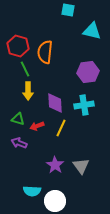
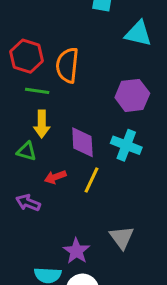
green line: (25, 69) -> (37, 91), turned -56
cyan cross: (84, 105) -> (126, 145), turned 30
green triangle: (18, 119) -> (27, 151), moved
purple star: (55, 165) -> (76, 251), moved

